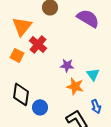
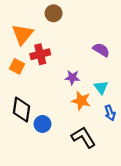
purple semicircle: (88, 18) -> (101, 50), moved, size x0.7
red cross: (38, 44) -> (40, 54), turned 36
blue arrow: (96, 106) -> (110, 113), moved

